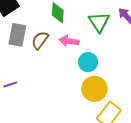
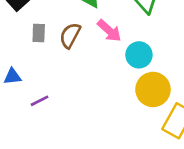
gray rectangle: (17, 35) -> (39, 33), size x0.6
pink arrow: (69, 41) -> (109, 31), turned -138

